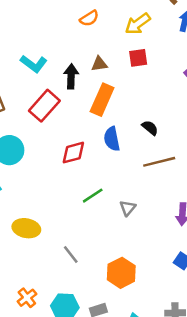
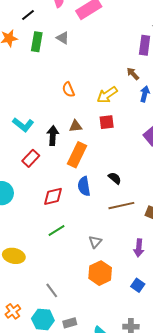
orange semicircle: (89, 18) -> (68, 90), turned 98
red rectangle: (44, 106) -> (31, 158), size x0.7
green line: (93, 196) -> (57, 230), moved
gray line: (71, 254) -> (52, 290), moved
orange hexagon: (121, 273) -> (100, 273), moved

